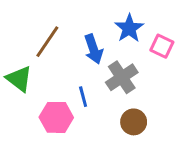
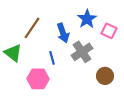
blue line: (83, 97) -> (52, 58), moved
brown circle: (134, 122) -> (105, 76), moved

